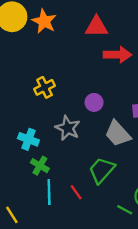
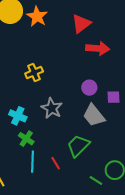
red triangle: (96, 27) -> (81, 24), turned -40
purple circle: (94, 102) -> (89, 88), moved

